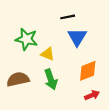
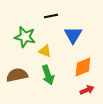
black line: (68, 17) -> (51, 16), moved

